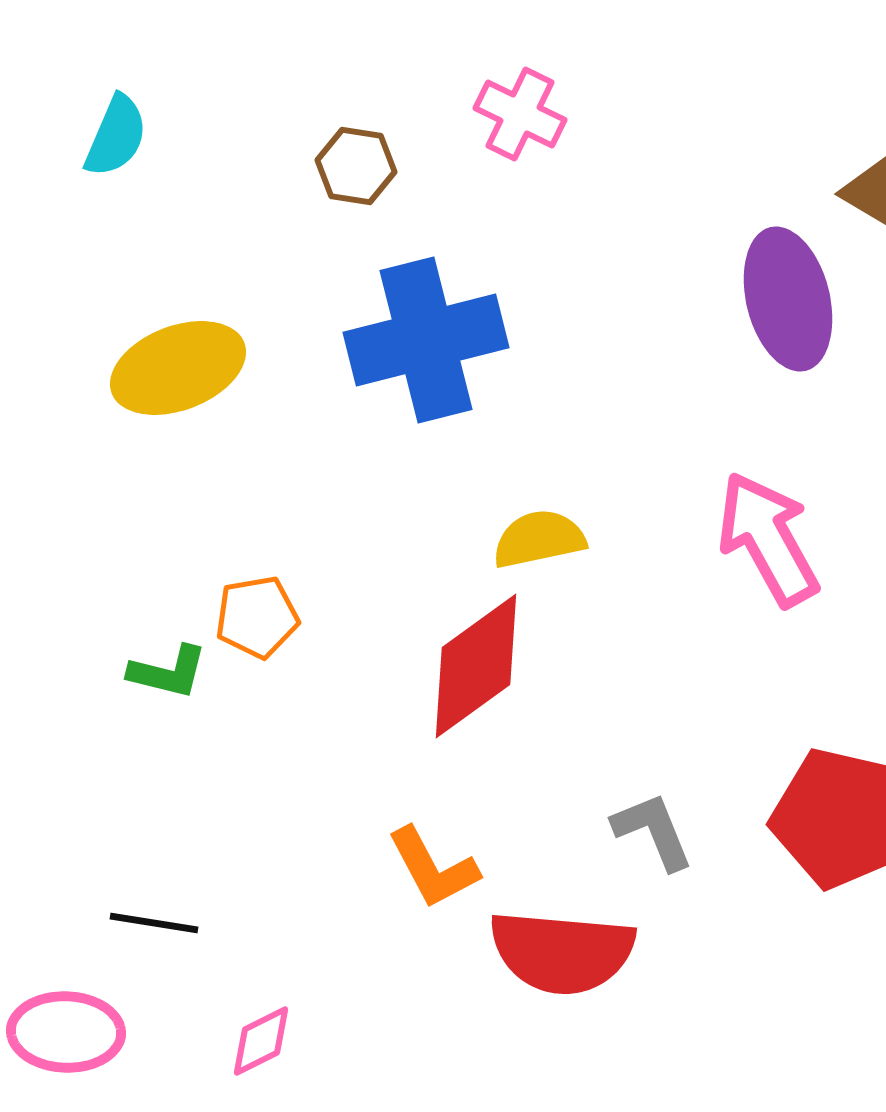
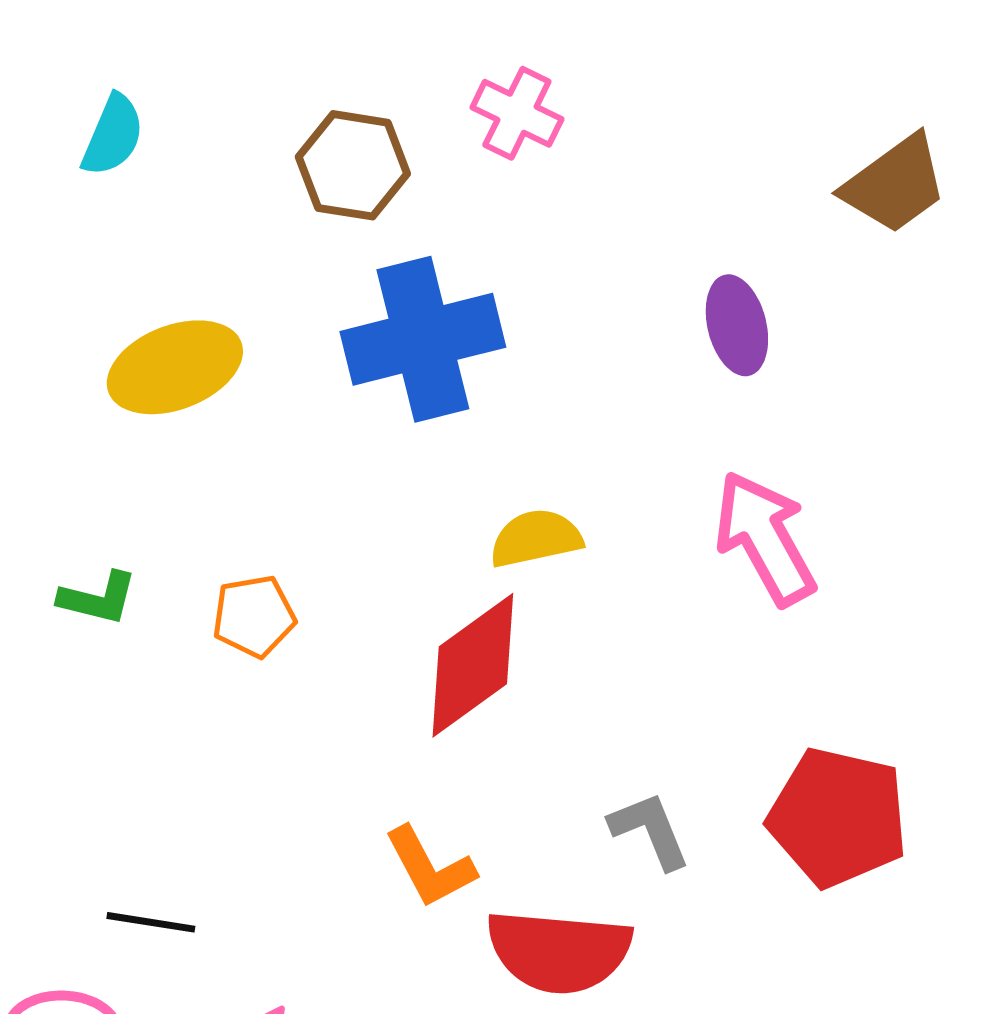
brown hexagon: (356, 166) -> (353, 165), size x1.4
purple ellipse: (788, 299) -> (737, 325), moved, size x0.7
green L-shape: (168, 672) -> (98, 598), moved

